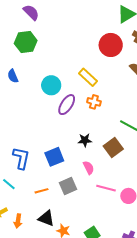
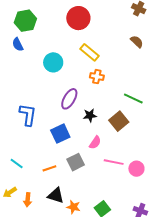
red circle: (111, 45) -> (78, 18), moved
blue semicircle: (13, 76) -> (18, 44), moved
purple ellipse: (67, 105) -> (69, 99), moved
blue L-shape: (21, 158) -> (28, 115), moved
pink semicircle: (89, 168) -> (95, 143), turned 64

